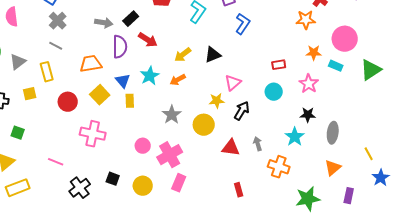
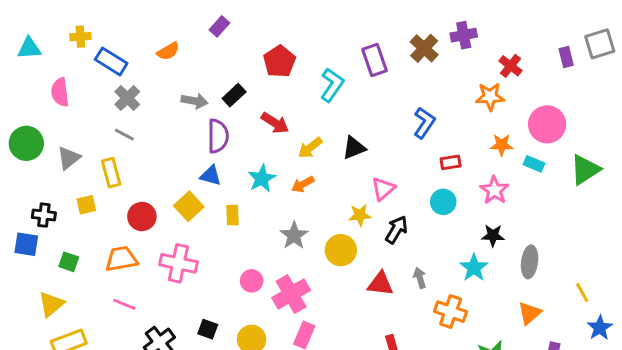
blue L-shape: (243, 24) -> (424, 123), moved
red arrow: (148, 40) -> (275, 123), moved
orange trapezoid: (91, 64) -> (121, 259), moved
blue triangle: (123, 81) -> (211, 176), moved, turned -35

